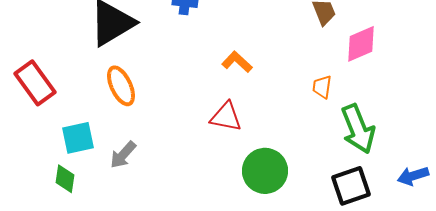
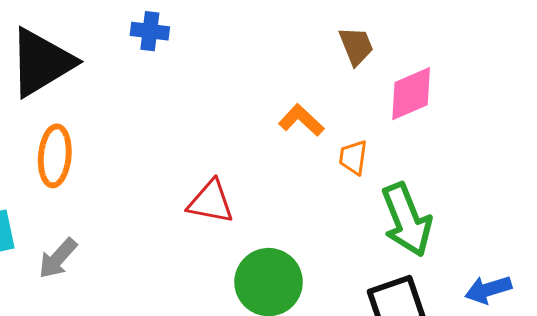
orange L-shape: (237, 62) -> (301, 120), moved
orange ellipse: (121, 86) -> (55, 156), turned 30

